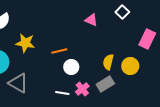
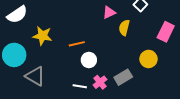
pink triangle: (91, 20) -> (109, 13), turned -48
yellow semicircle: (108, 62) -> (124, 28), moved

